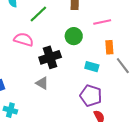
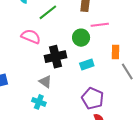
pink line: (102, 22) -> (100, 25), moved
cyan rectangle: (92, 67) -> (87, 64), moved, turned -40
cyan cross: (10, 110) -> (39, 102), moved

